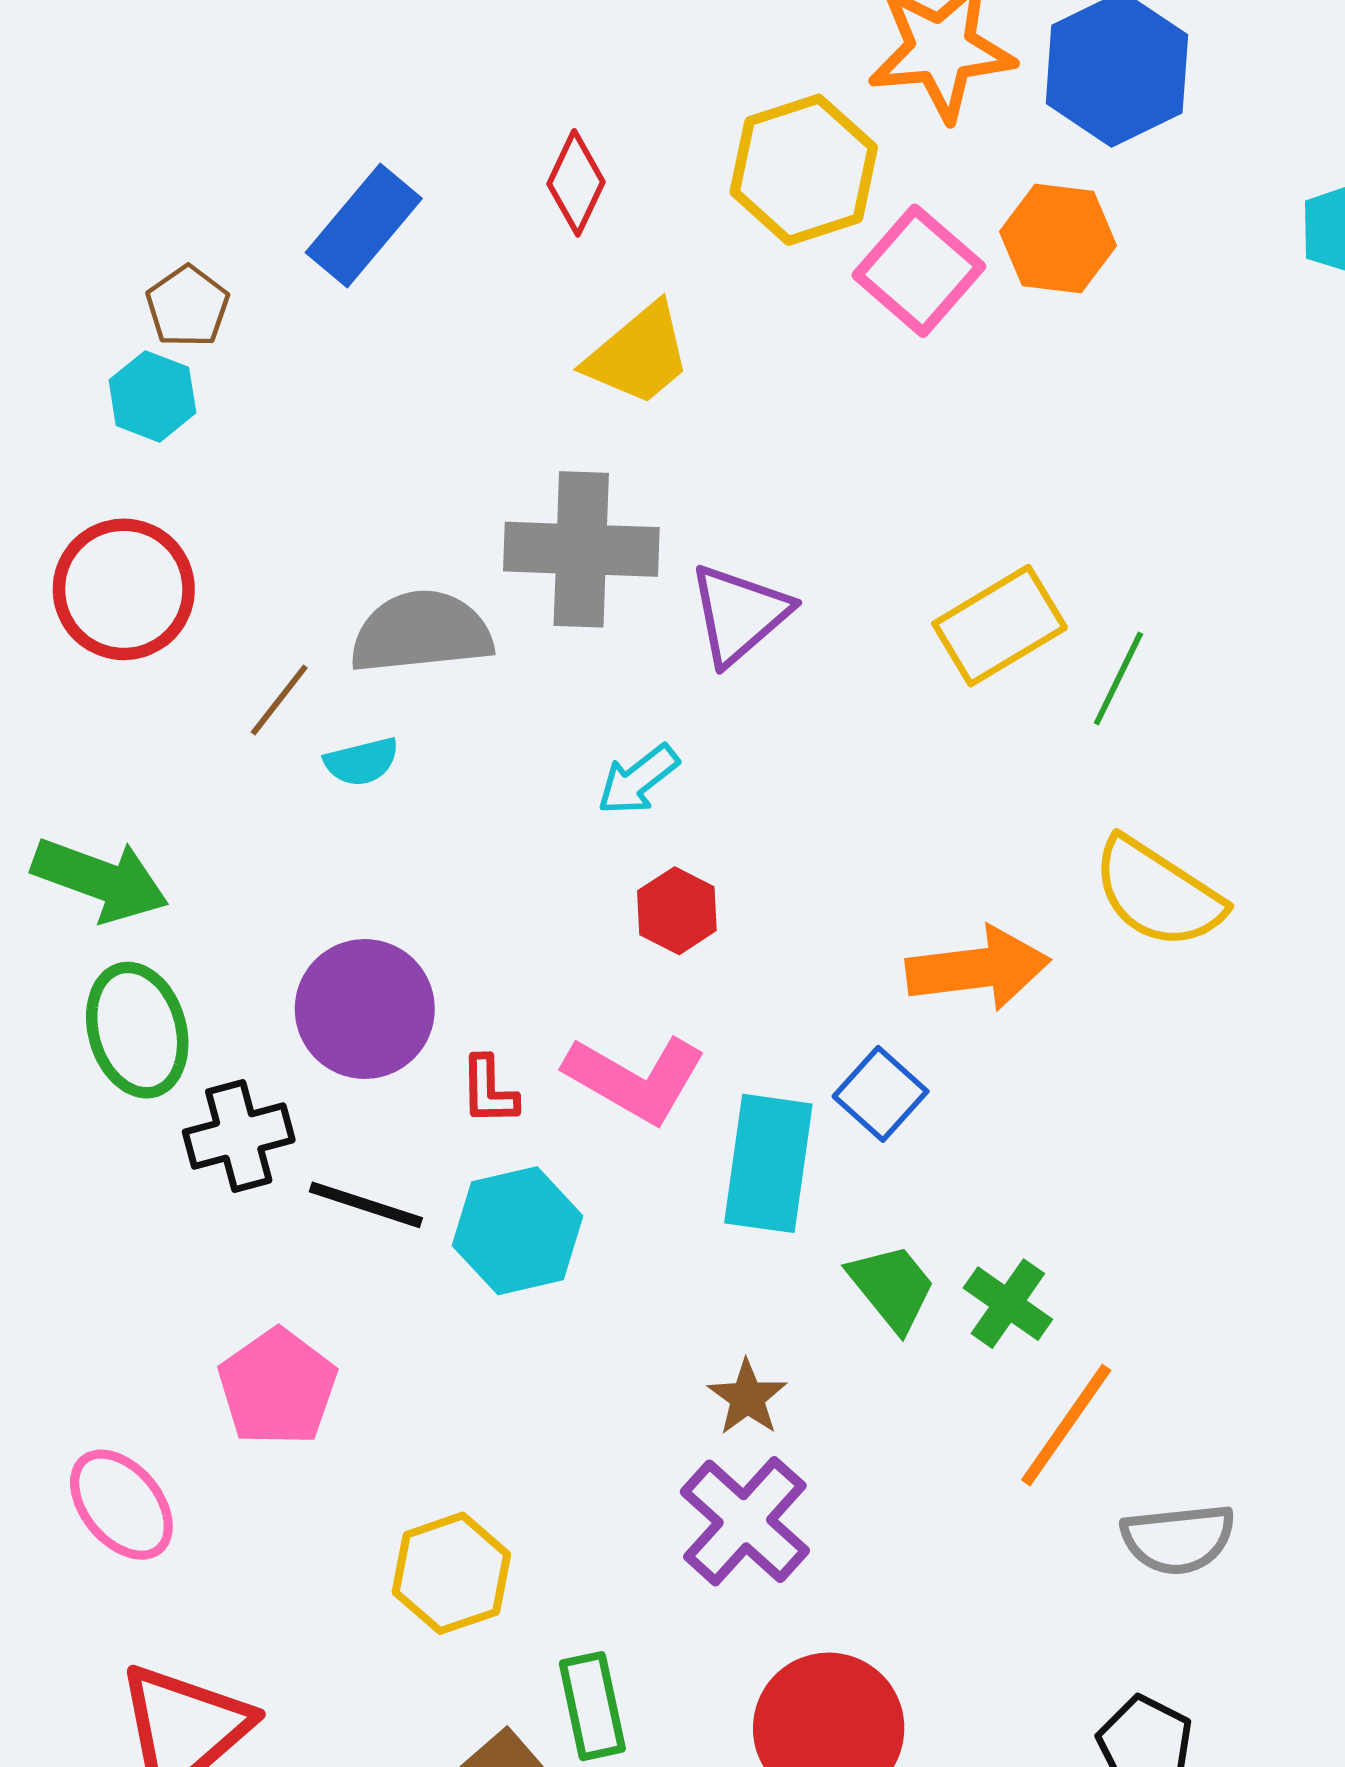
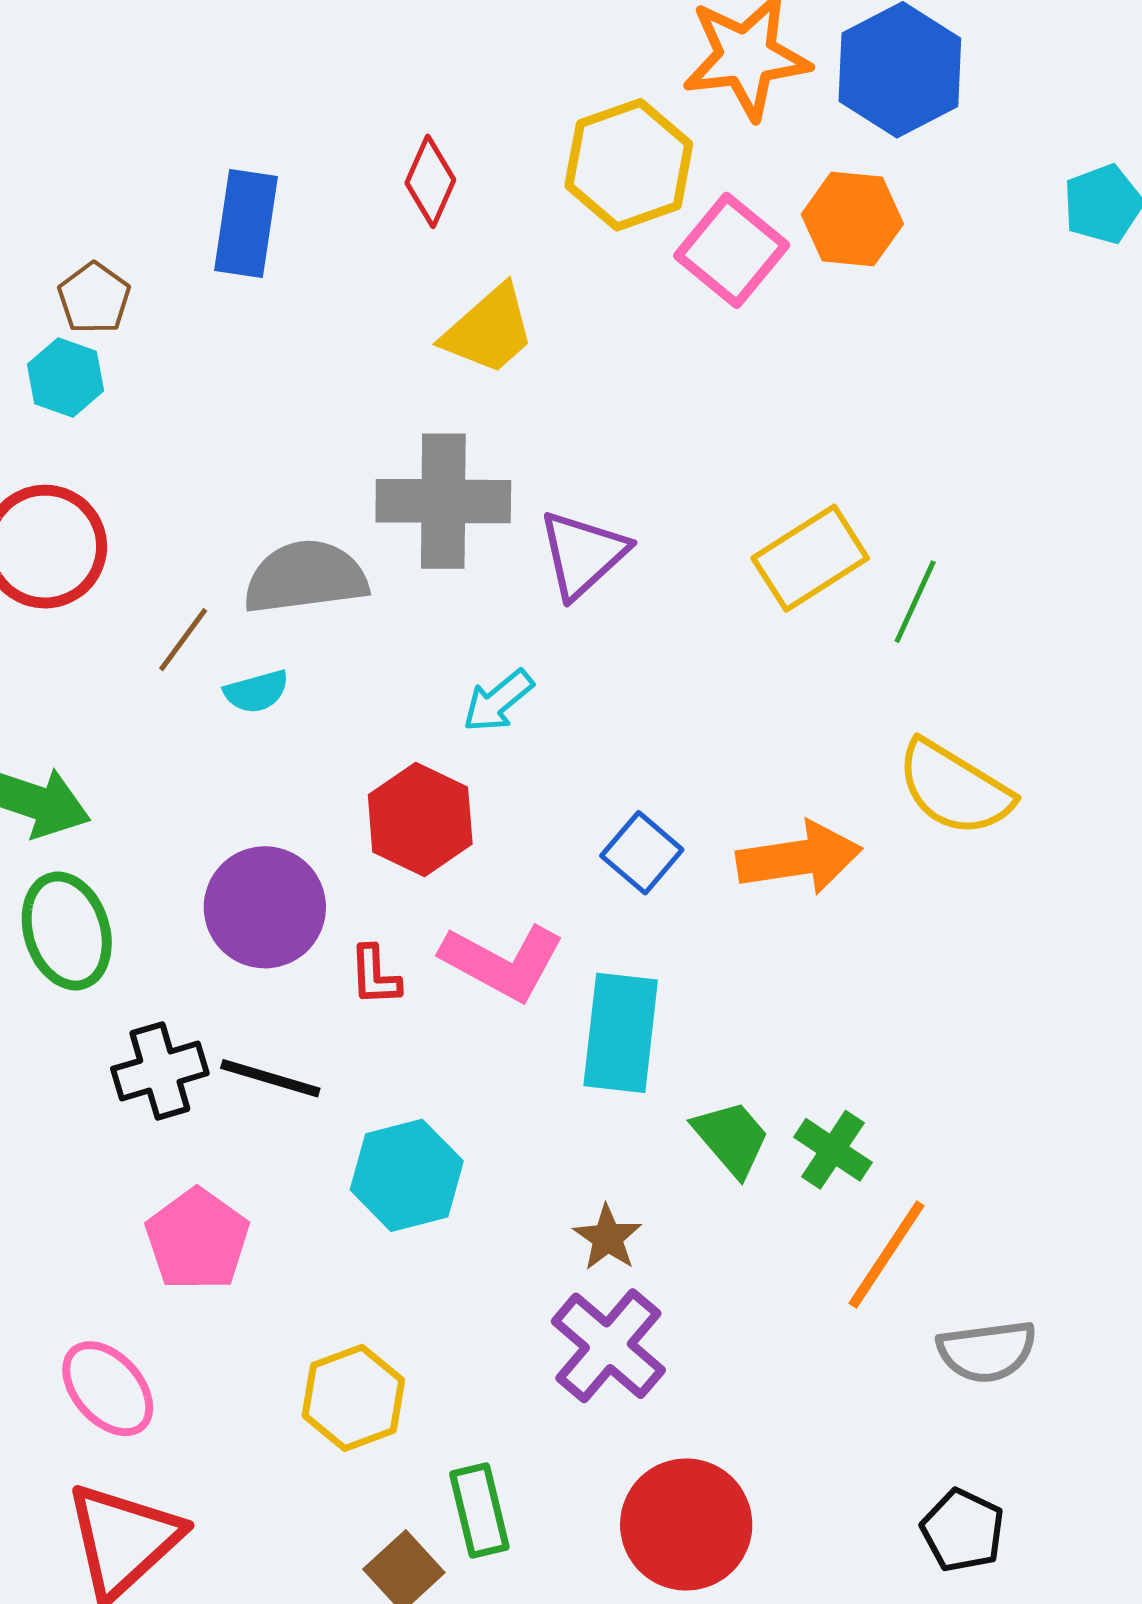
blue rectangle: (364, 225) -> (246, 223), turned -30
red hexagon: (677, 911) -> (420, 819), moved, size x1.5
blue square: (881, 1094) -> (642, 853), moved
black cross: (239, 1136) -> (160, 1071), moved
cyan hexagon: (518, 1231) -> (407, 1175), moved
pink ellipse: (121, 1505) -> (108, 1389), moved

